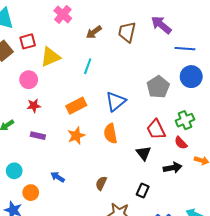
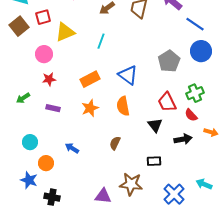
blue line: (185, 49) -> (195, 24), turned 30
blue triangle: (116, 101) -> (128, 75), turned -45
brown semicircle: (101, 183) -> (115, 143), moved
black rectangle: (143, 190) -> (154, 161), turned 64

